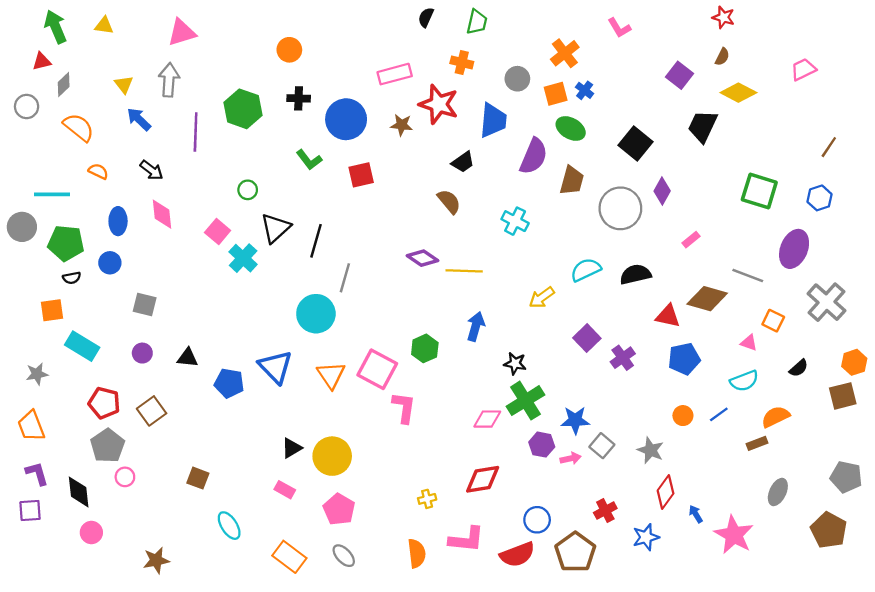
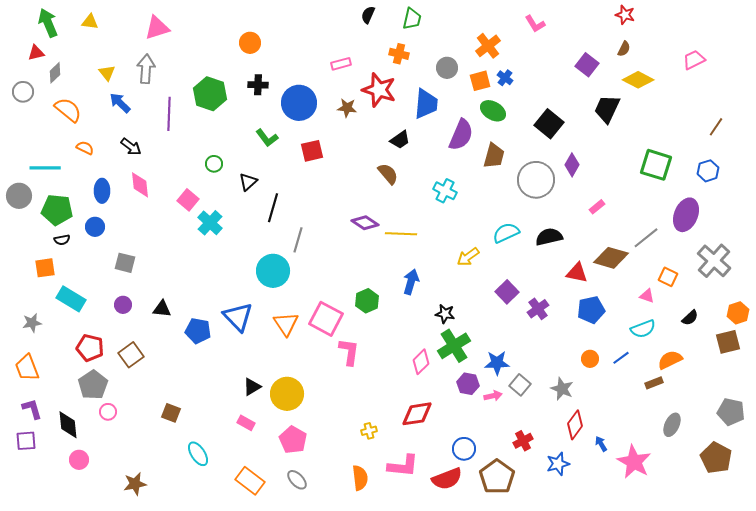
pink rectangle: (395, 74) -> (341, 64), size x0.7
black triangle: (275, 228) -> (248, 182), moved, size x0.7
gray line: (748, 276) -> (646, 238), turned -60
pink diamond: (487, 419) -> (421, 362), turned -45

